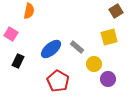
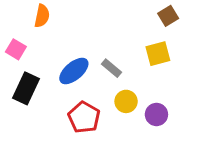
black rectangle: (18, 61) -> (26, 88), size x1.5
yellow circle: (94, 64) -> (126, 101), moved

